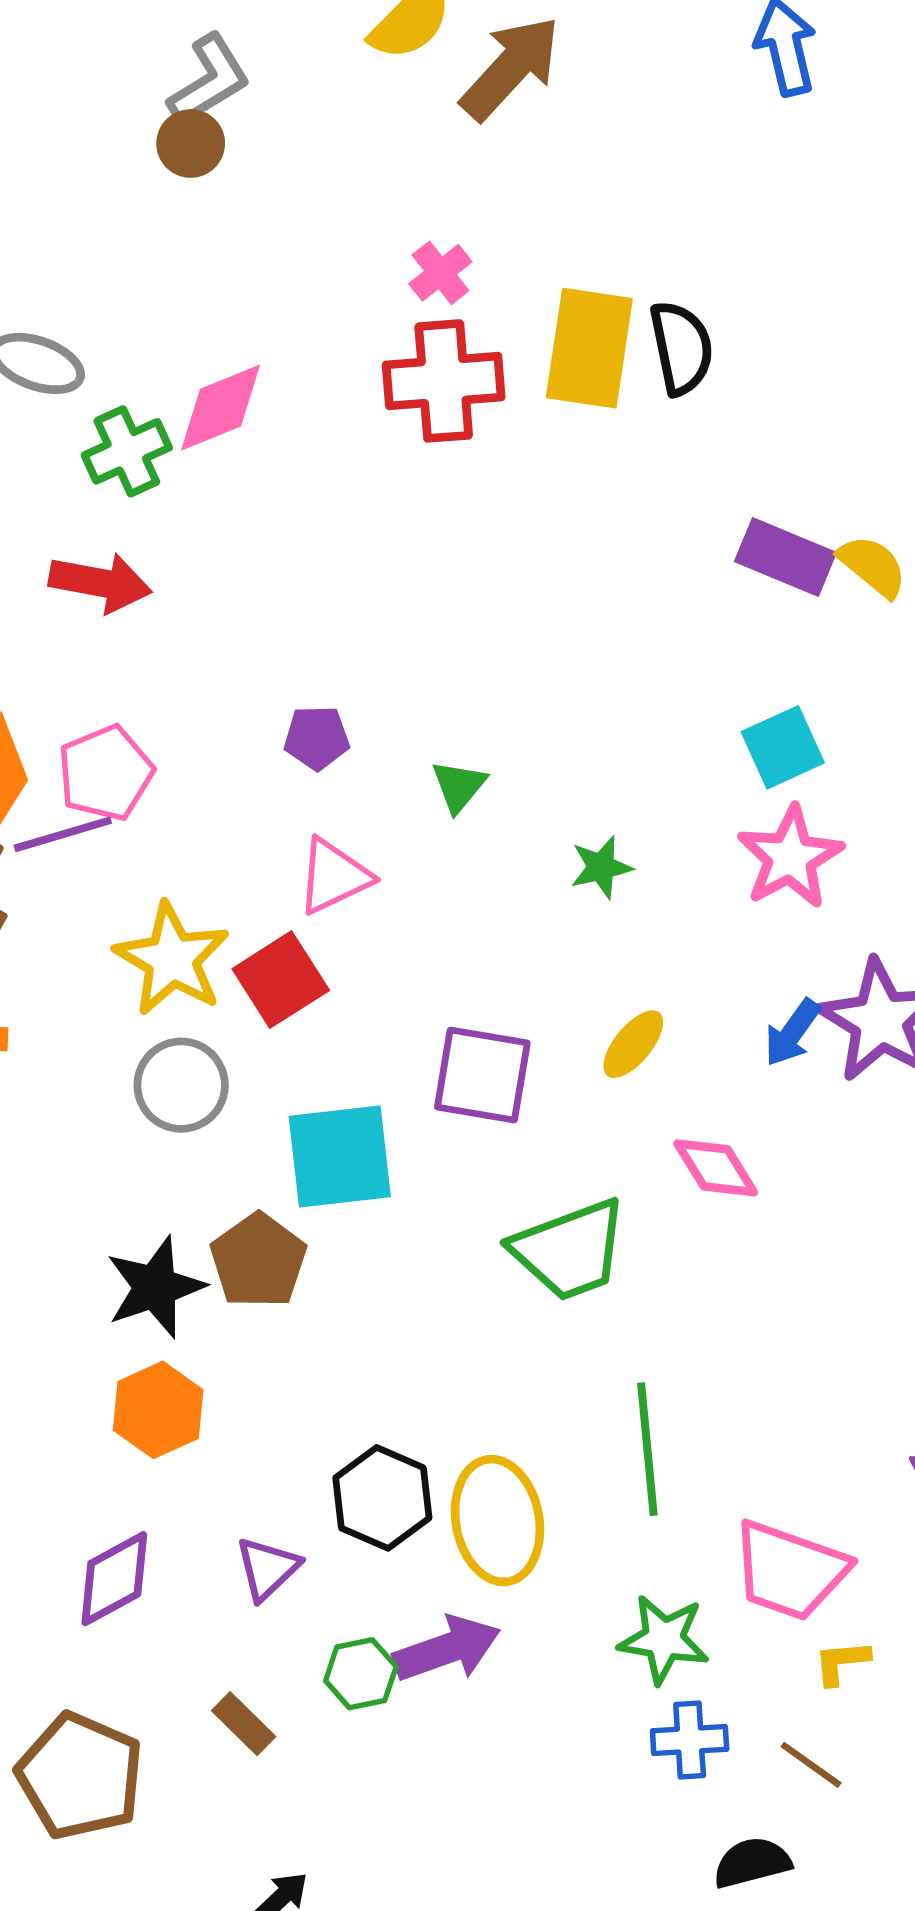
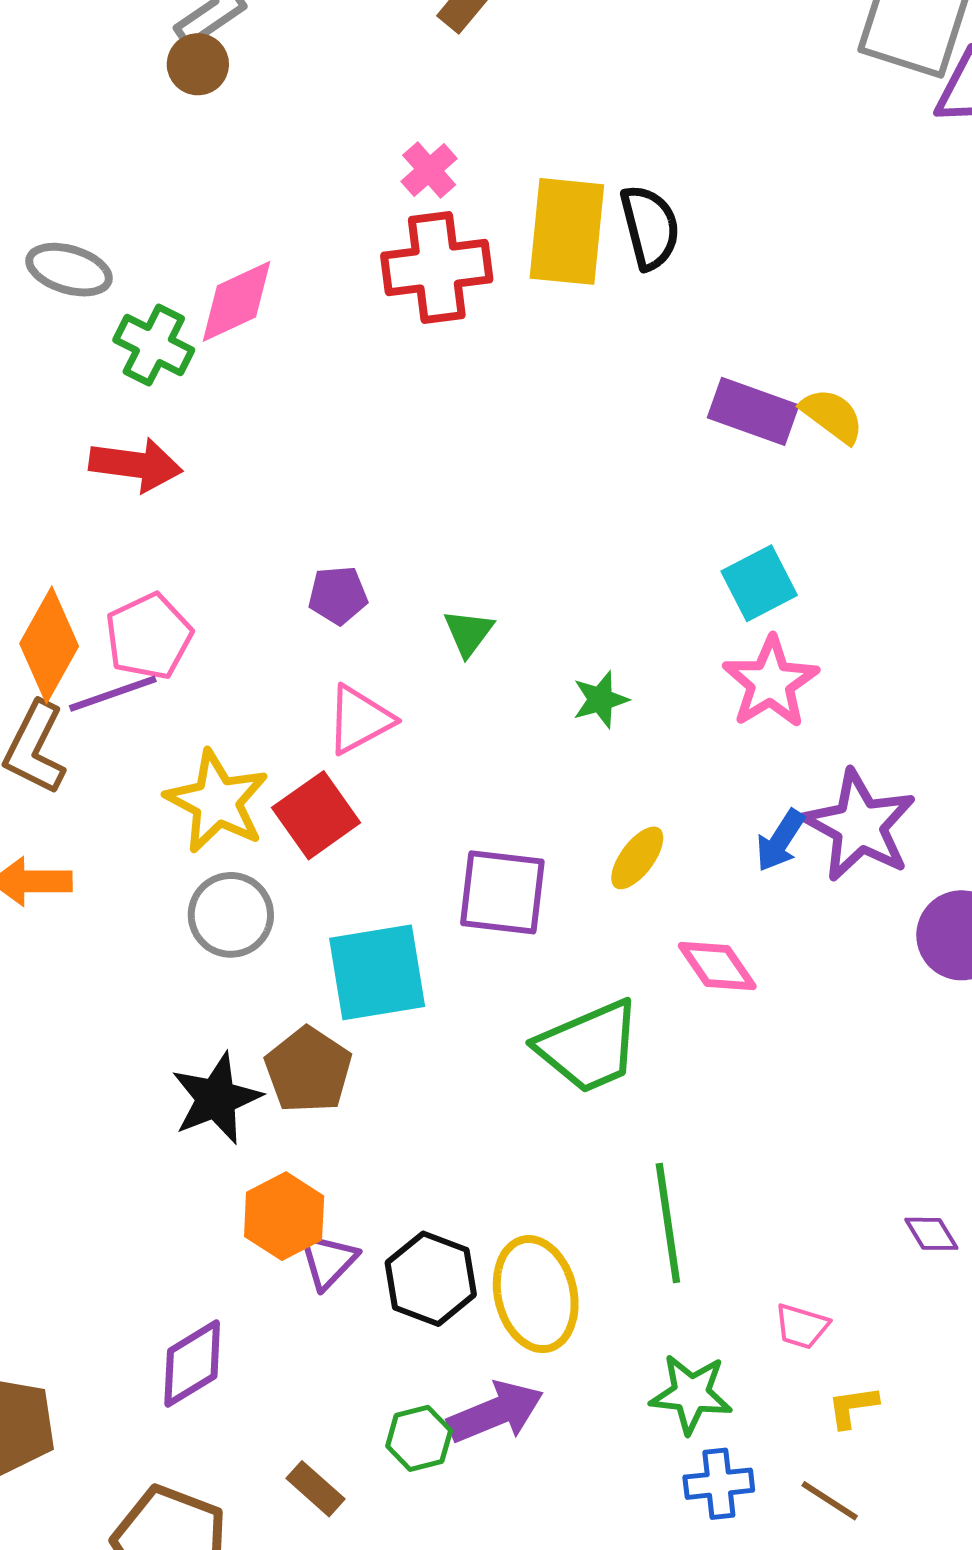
green cross: (127, 451) -> (154, 345), turned -36
orange hexagon: (158, 1410) -> (284, 1216), moved
purple triangle: (267, 1568) -> (328, 1261), moved
pink trapezoid: (790, 1571) -> (802, 1326), size x0.5

